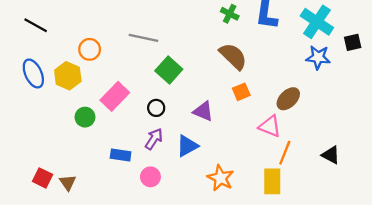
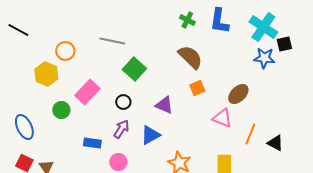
black square: (353, 42) -> (284, 44), moved
blue ellipse: (33, 73) -> (24, 127), moved
orange line: (285, 153) -> (250, 134), moved

